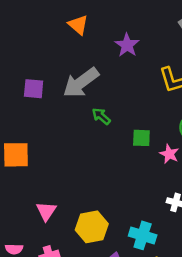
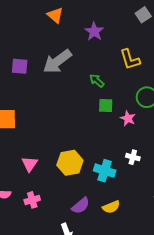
green arrow: (101, 116) -> (97, 81), moved
yellow hexagon: (92, 227) -> (70, 163), moved
cyan cross: (143, 235) -> (105, 171), moved

